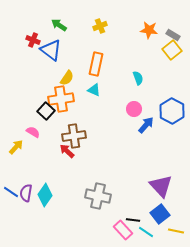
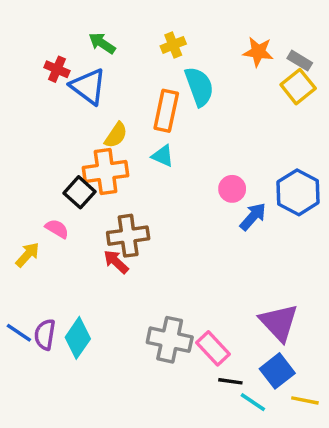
cyan semicircle: (138, 78) -> (199, 87), moved, size x1.6
pink rectangle: (123, 230) -> (213, 348), moved

